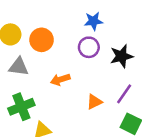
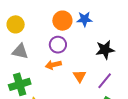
orange circle: (42, 40) -> (62, 21), moved
purple circle: (89, 47) -> (58, 45), moved
orange triangle: (94, 102) -> (80, 76), moved, turned -40

